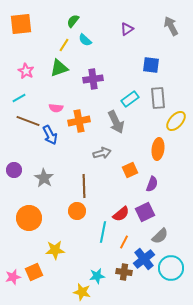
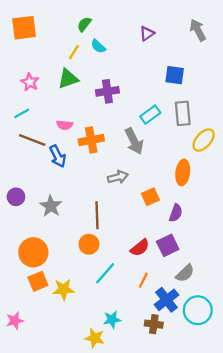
cyan line: (103, 232) -> (105, 273), moved, turned 30
orange square: (34, 272) -> (38, 281), moved
brown cross: (124, 272) -> (154, 324), moved

